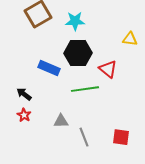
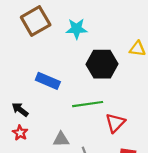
black hexagon: (78, 53) -> (102, 64), moved
red triangle: (108, 69) -> (115, 123), moved, turned 36

